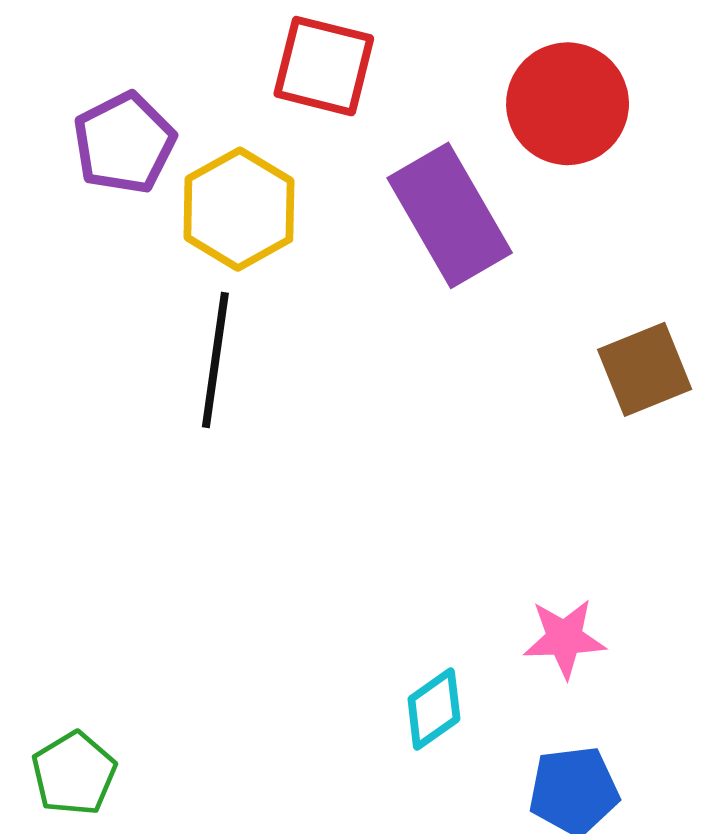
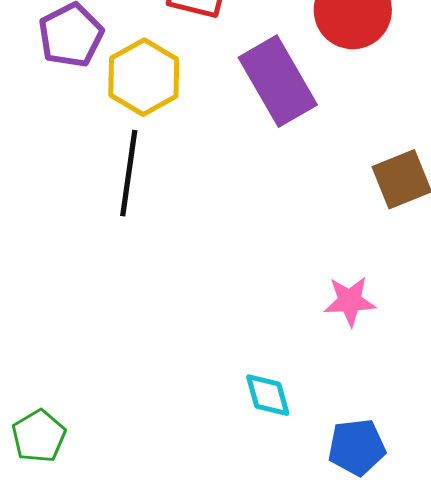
pink star: (564, 638) -> (350, 301), moved
cyan diamond: (434, 709) -> (268, 395), turned -70

